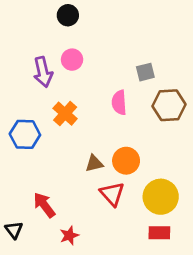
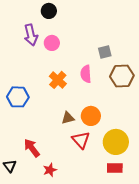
purple arrow: (43, 72) -> (31, 35), moved
orange cross: (65, 114) -> (58, 80), moved

